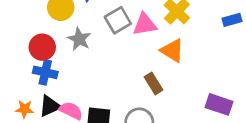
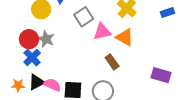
pink triangle: (145, 24) -> (102, 32), moved
gray star: (79, 39) -> (46, 39), moved
blue cross: (45, 72) -> (32, 58), turned 36

